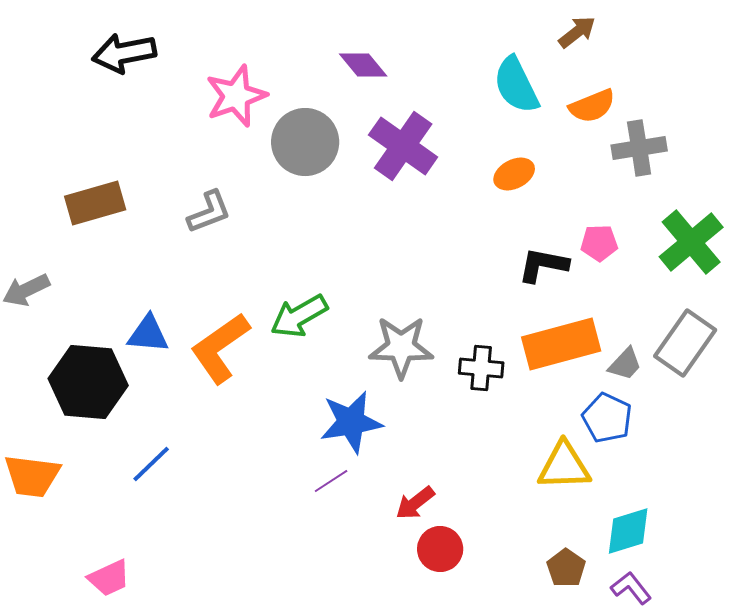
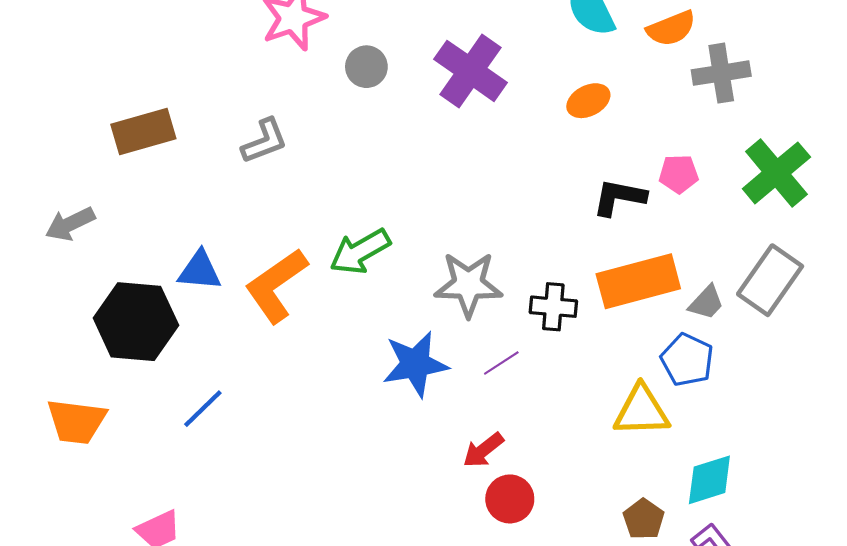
gray circle: (305, 142) -> (366, 67), size x0.6
purple line: (331, 481) -> (501, 363), moved

